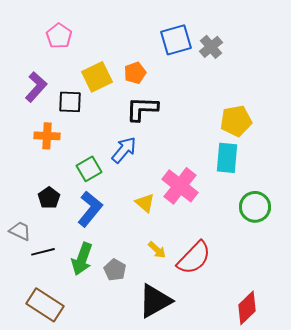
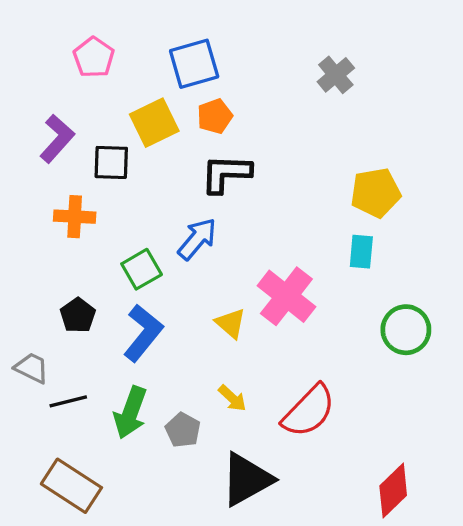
blue square: (176, 40) -> (194, 64), moved
cyan rectangle: (227, 158) -> (361, 252), size x0.7
yellow arrow: (157, 250) -> (232, 398), moved

